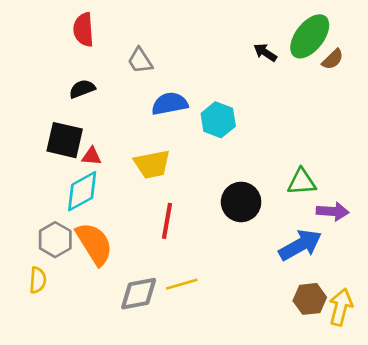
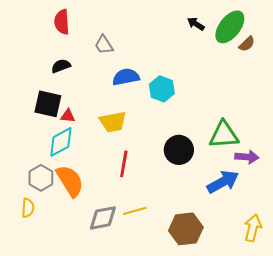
black arrow: (265, 53) -> (196, 24), moved
green triangle: (302, 182) -> (224, 135), size x1.4
brown hexagon: (310, 299) -> (186, 229), moved, size x1.4

